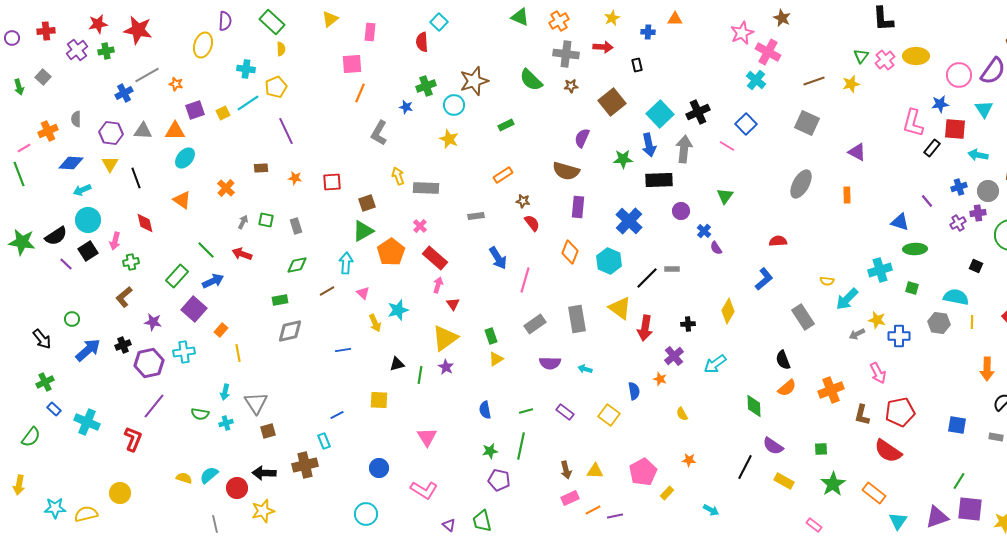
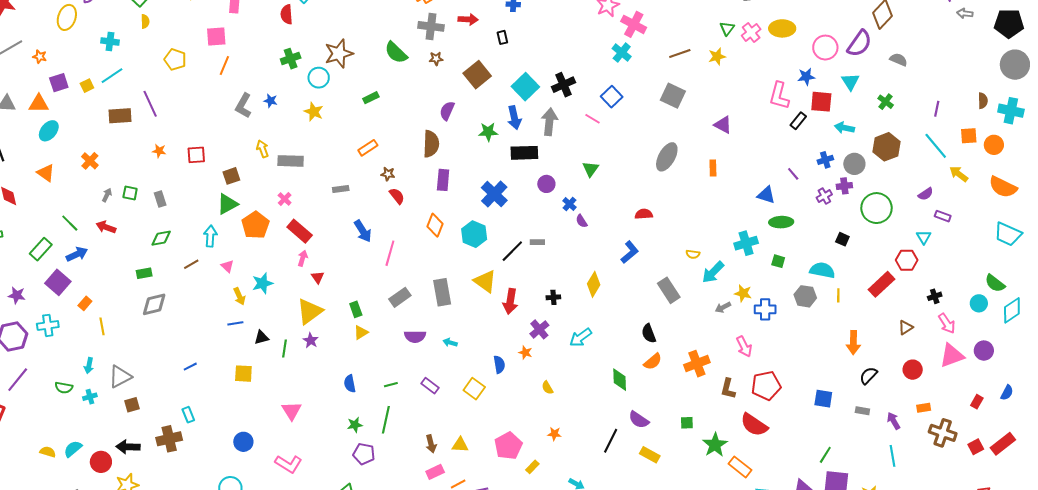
yellow pentagon: (276, 87) -> (175, 60), moved, turned -30
blue star: (406, 107) -> (271, 101), moved
brown rectangle: (261, 168) -> (120, 116), moved, size x1.6
brown semicircle: (566, 171) -> (431, 144), turned -104
blue line: (343, 350) -> (235, 323), moved
gray triangle: (256, 403) -> (120, 377), turned 35
blue line: (337, 415) -> (190, 367), moved
green star: (833, 484) -> (715, 445), moved

